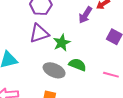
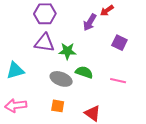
purple triangle: (39, 33) -> (44, 43), turned 30
green star: (62, 43) -> (67, 51), turned 30

